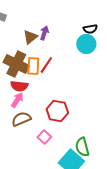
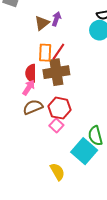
brown cross: (16, 64) -> (56, 72), moved, turned -35
red semicircle: (19, 86) -> (31, 73), turned 84
red hexagon: (57, 111) -> (59, 108), moved

